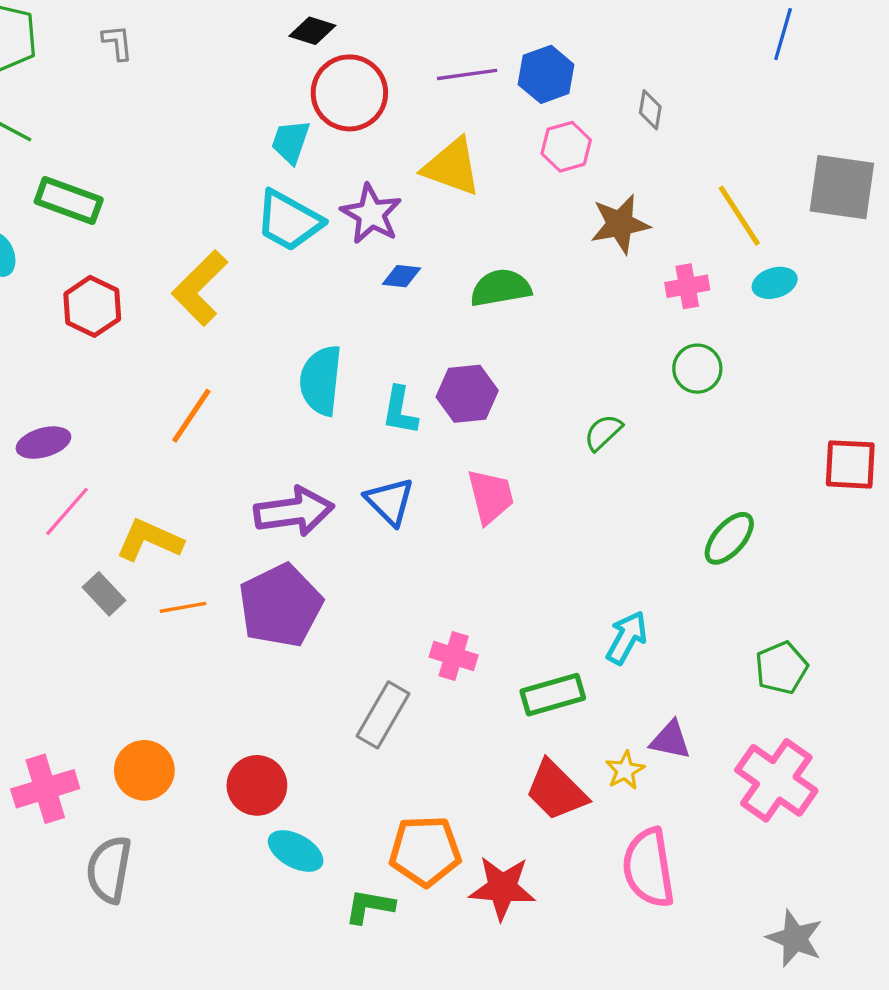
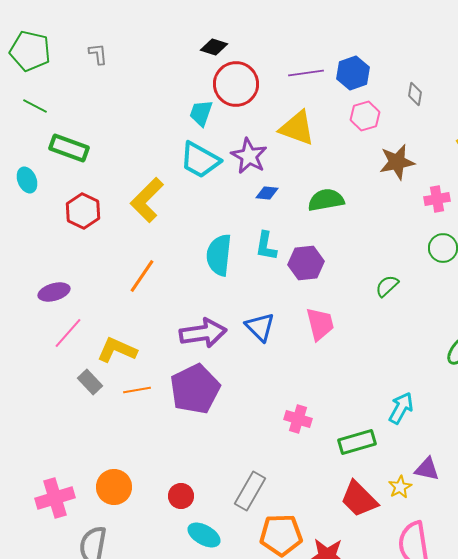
cyan L-shape: (400, 411) -> (266, 246), moved
gray rectangle: (383, 715) -> (250, 491), moved
red circle: (257, 785) -> (181, 496), size x0.7

